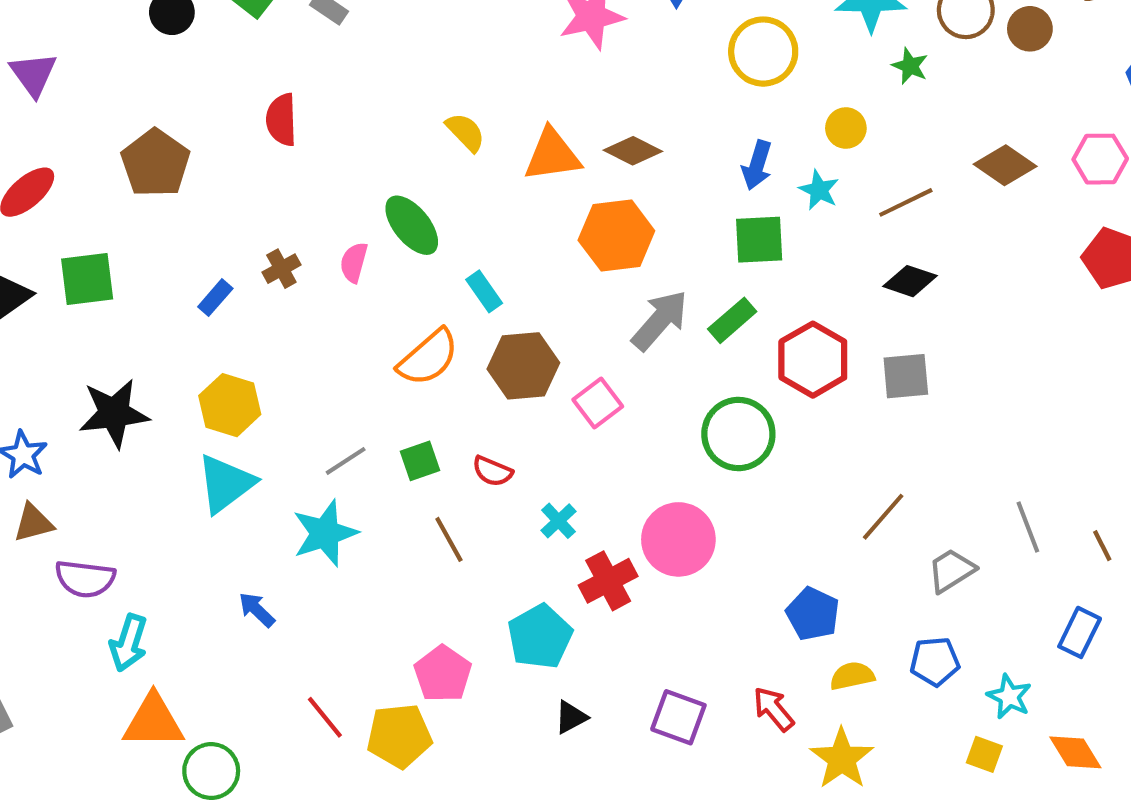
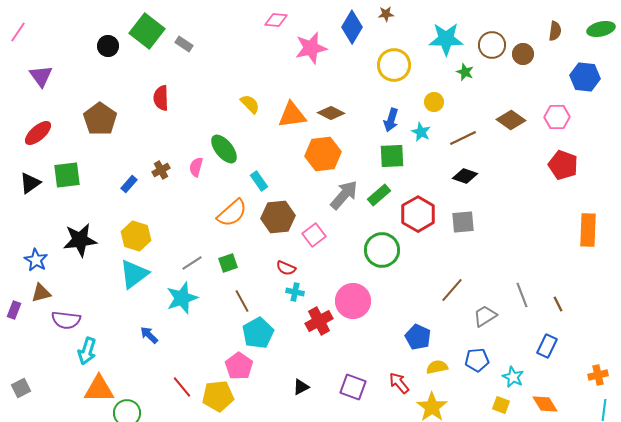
red semicircle: (492, 471) -> (286, 268), moved
cyan cross: (559, 521) -> (295, 292), turned -36
cyan pentagon: (540, 637) -> (258, 333), moved

